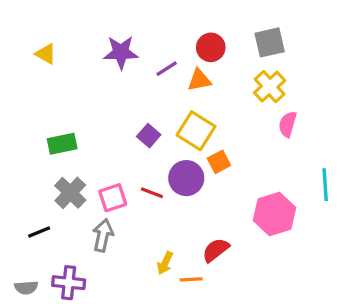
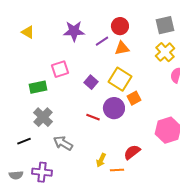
red circle: (211, 47) -> (120, 26), moved
pink square: (113, 198) -> (60, 69), moved
gray arrow: (103, 235) -> (63, 143), turned -72

